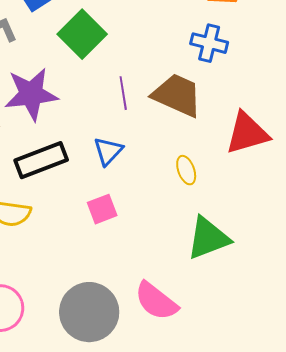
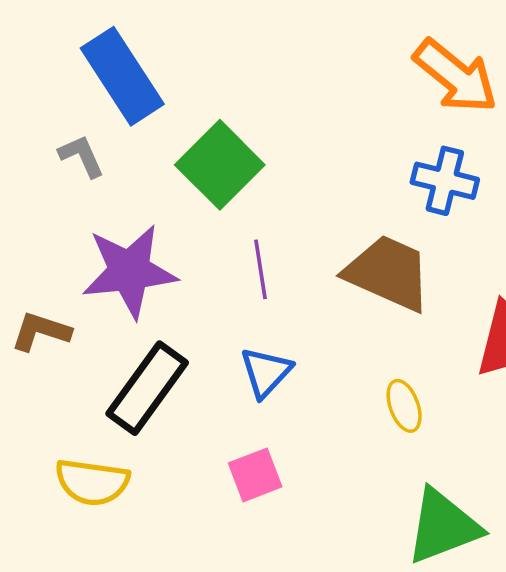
purple line: (123, 93) -> (261, 269), moved
black rectangle: (41, 160) -> (147, 388), turned -33

